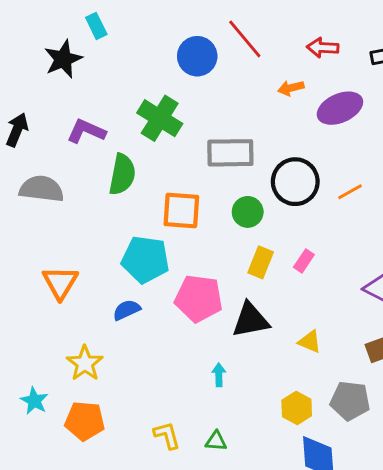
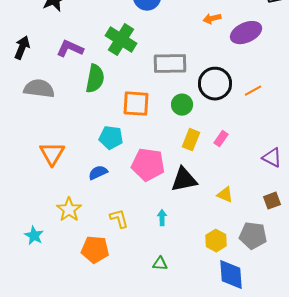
cyan pentagon: (145, 259) -> (111, 138), size x0.7
orange pentagon: (85, 421) -> (95, 250), moved
yellow L-shape: (167, 435) -> (119, 219), moved

